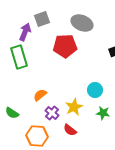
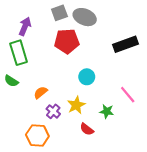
gray square: (42, 19) -> (59, 13), moved
cyan circle: (95, 90) -> (87, 77), moved
green semicircle: (12, 113) -> (11, 81), moved
red semicircle: (70, 130) -> (87, 129), moved

